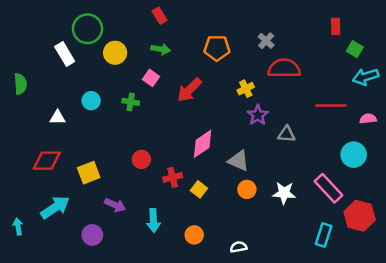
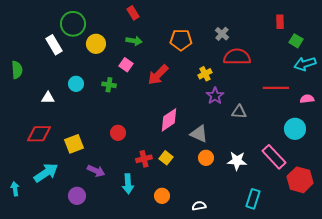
red cross: (173, 177) -> (144, 159), moved
cyan rectangle: (324, 235) -> (253, 199), moved

